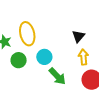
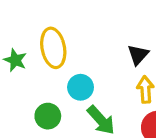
green circle: (19, 60) -> (48, 116), moved

